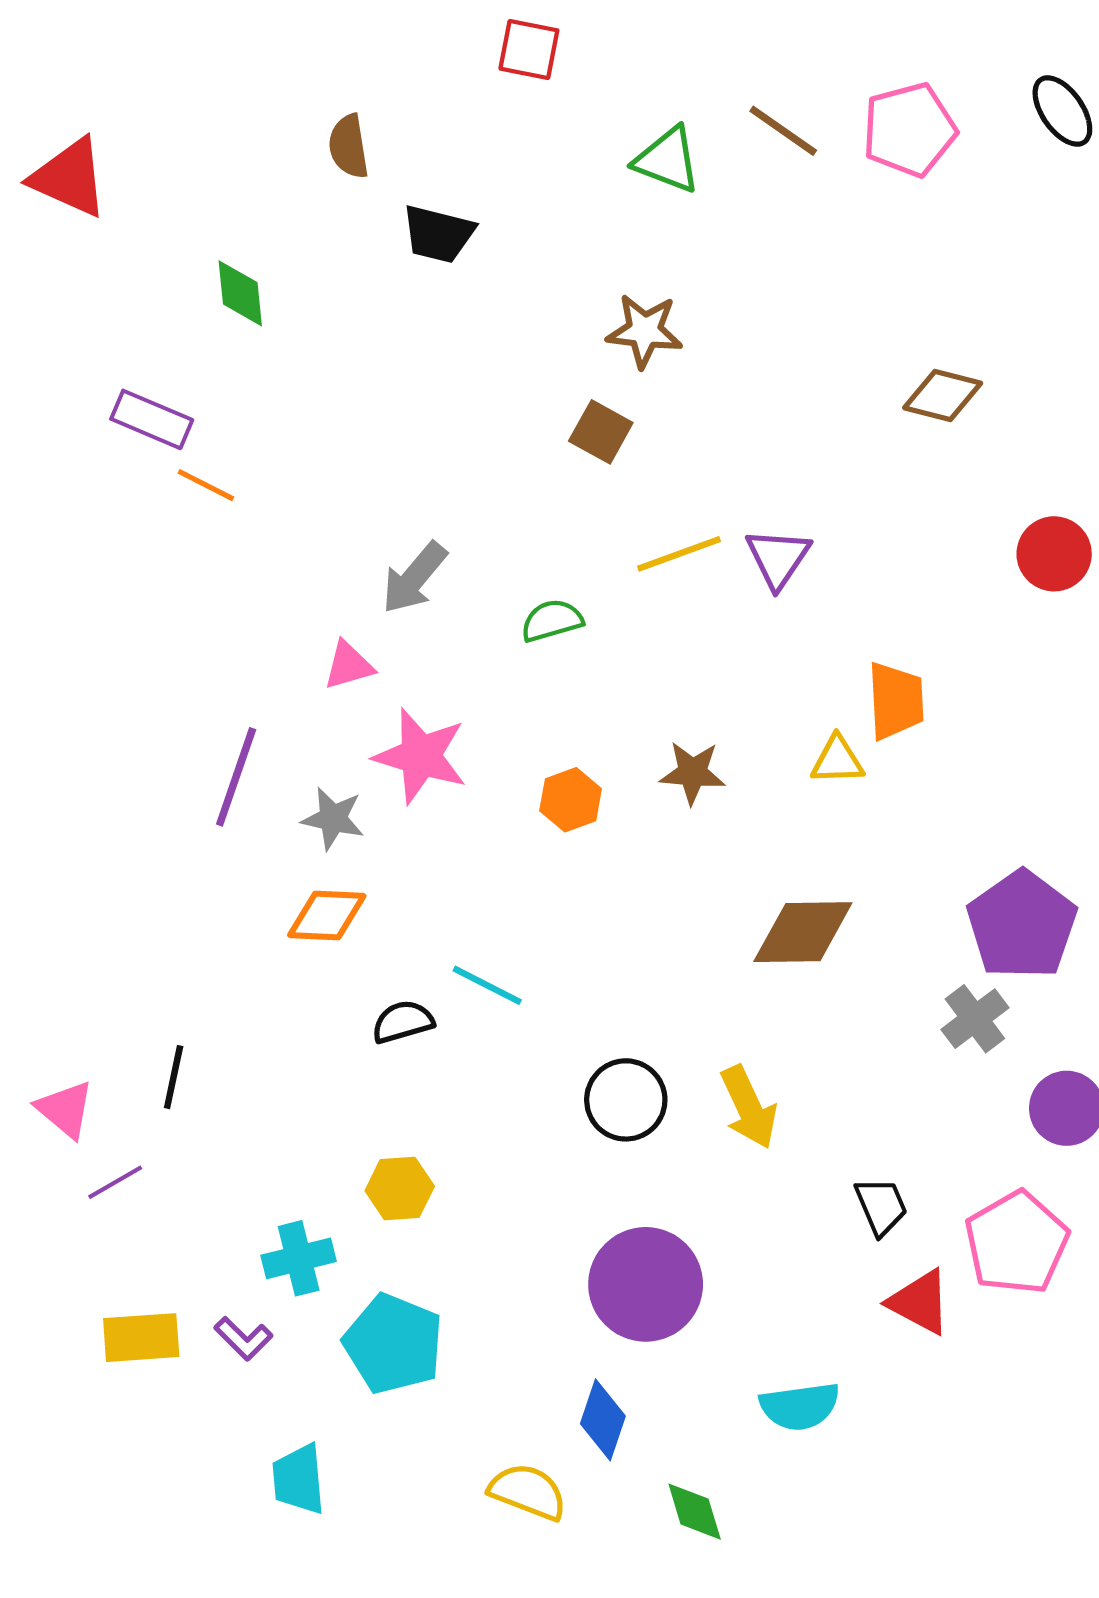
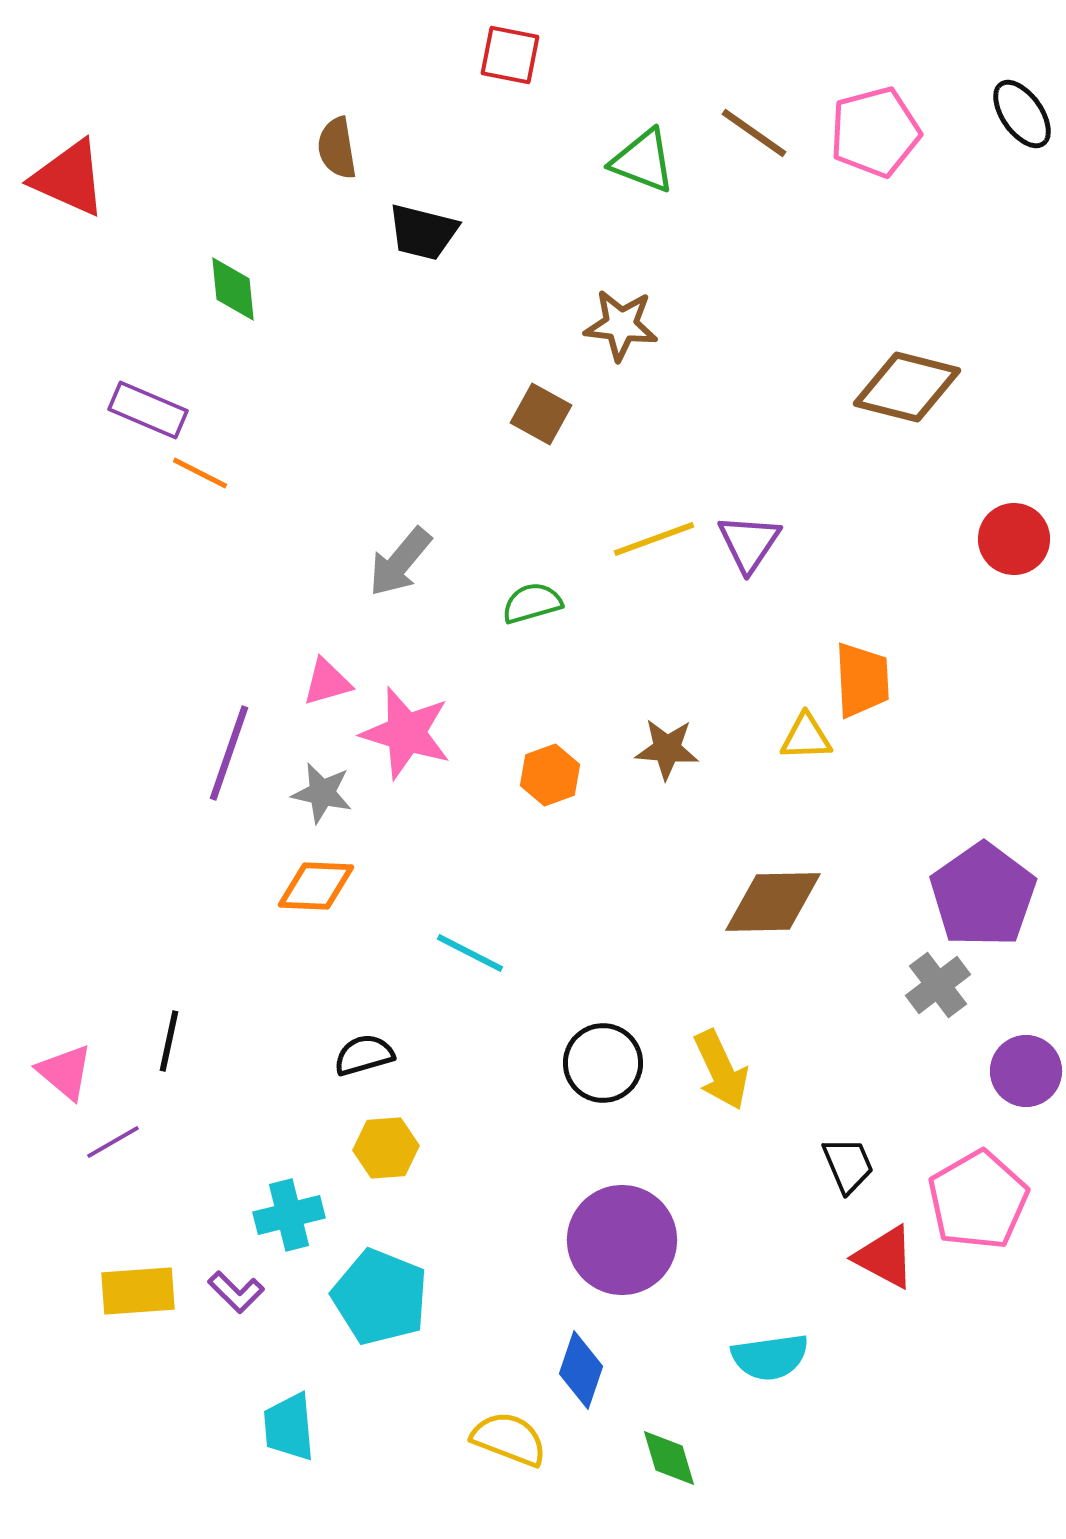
brown diamond: (943, 395) -> (907, 387), size x1.4
brown square: (601, 432) -> (541, 414), moved
pink triangle: (349, 665) -> (327, 682), moved
black semicircle: (403, 1022) -> (364, 1055), moved

